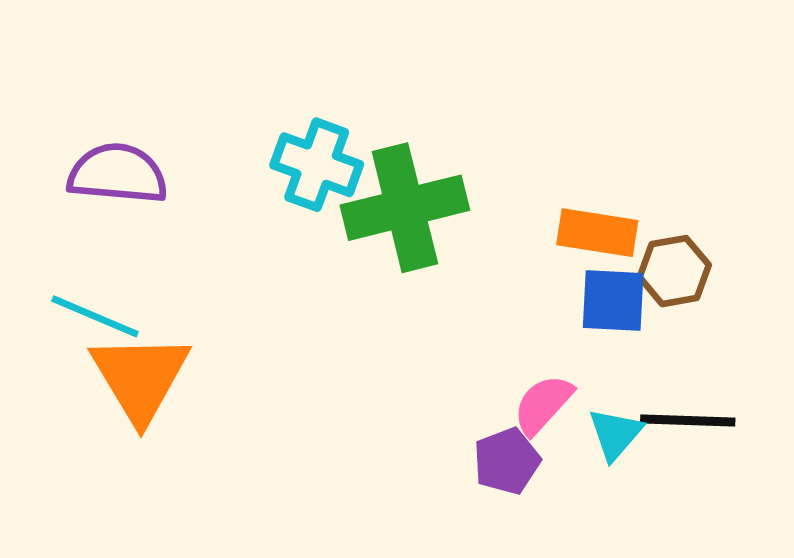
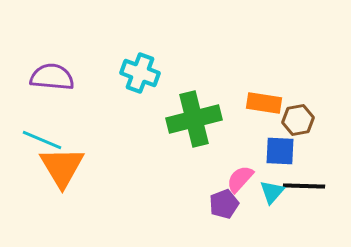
green cross: (405, 208) -> (194, 119), moved
blue square: (613, 300) -> (280, 151), moved

